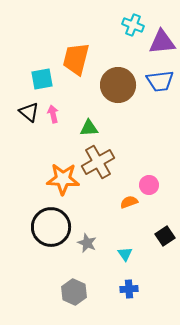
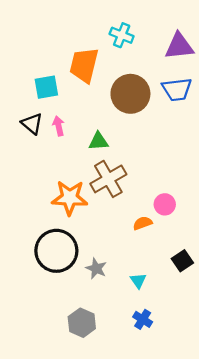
cyan cross: (133, 25) -> (122, 35), moved
blue cross: (129, 289) -> (143, 319), turned 36

